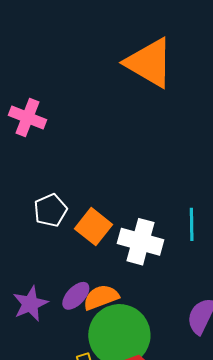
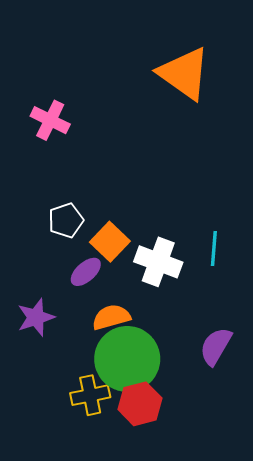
purple ellipse: (76, 296) -> (86, 272), moved

